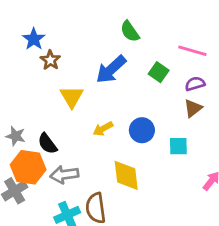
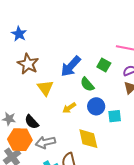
green semicircle: (130, 31) -> (87, 84), moved
blue star: (34, 39) -> (19, 34), moved
brown star: (50, 60) -> (28, 64), size x1.5
cyan square: (178, 146) -> (115, 116), moved

